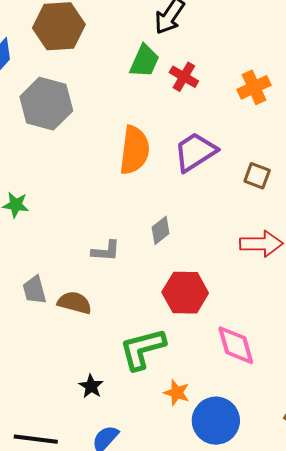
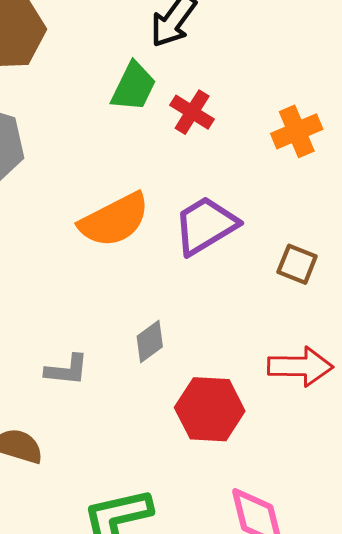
orange semicircle: (134, 150) -> (114, 220), turned 54
red hexagon: (185, 293) -> (210, 409), moved

